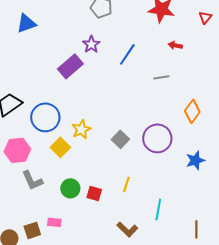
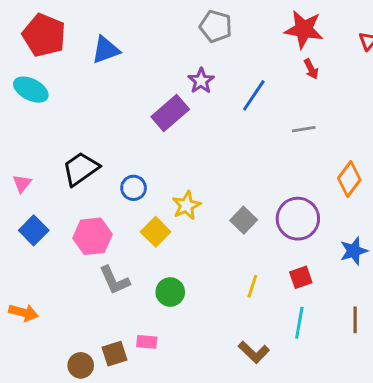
red arrow: (175, 45) -> (311, 69), moved, turned -128
blue circle: (45, 117) -> (134, 188), size x0.6
red square: (94, 193) -> (301, 277), moved, turned -35
brown line: (196, 229) -> (355, 320), moved

